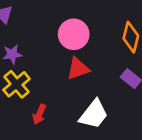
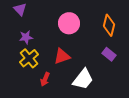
red triangle: (78, 69) -> (62, 56), moved

